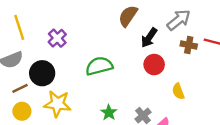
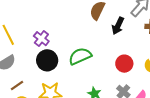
red circle: (154, 65) -> (124, 64), moved
black circle: (42, 73) -> (47, 60), moved

